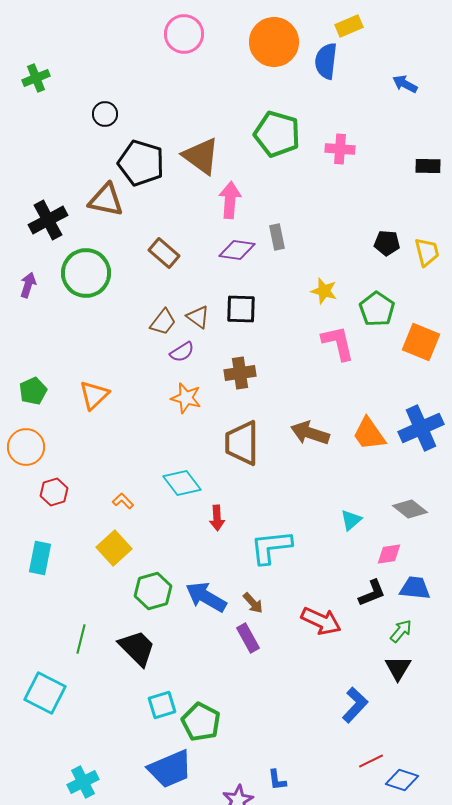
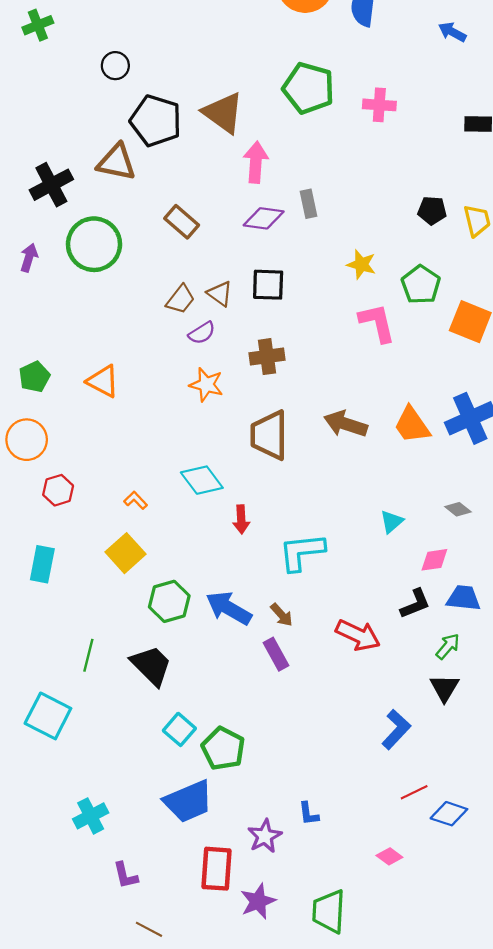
orange triangle: (94, 395) -> (103, 381), turned -48
gray diamond: (410, 509) -> (458, 509), size x0.7
cyan square: (162, 705) -> (179, 729), turned -32

